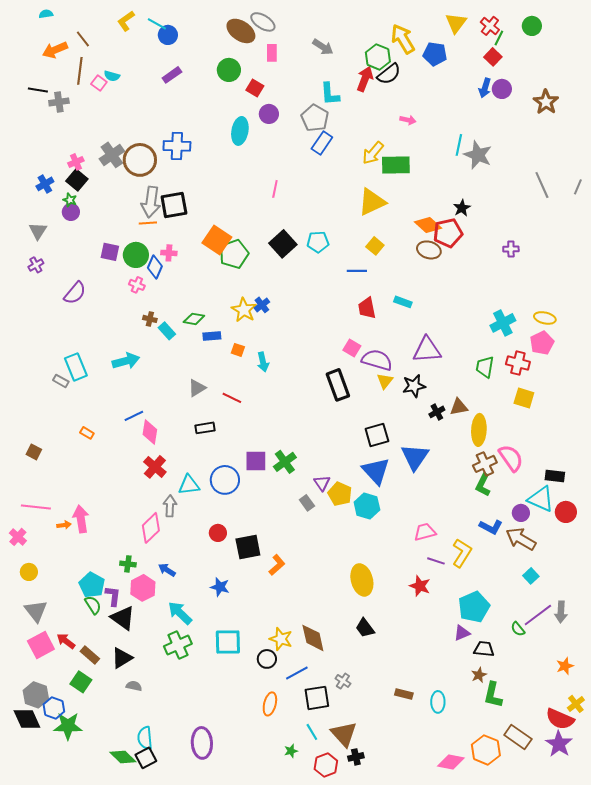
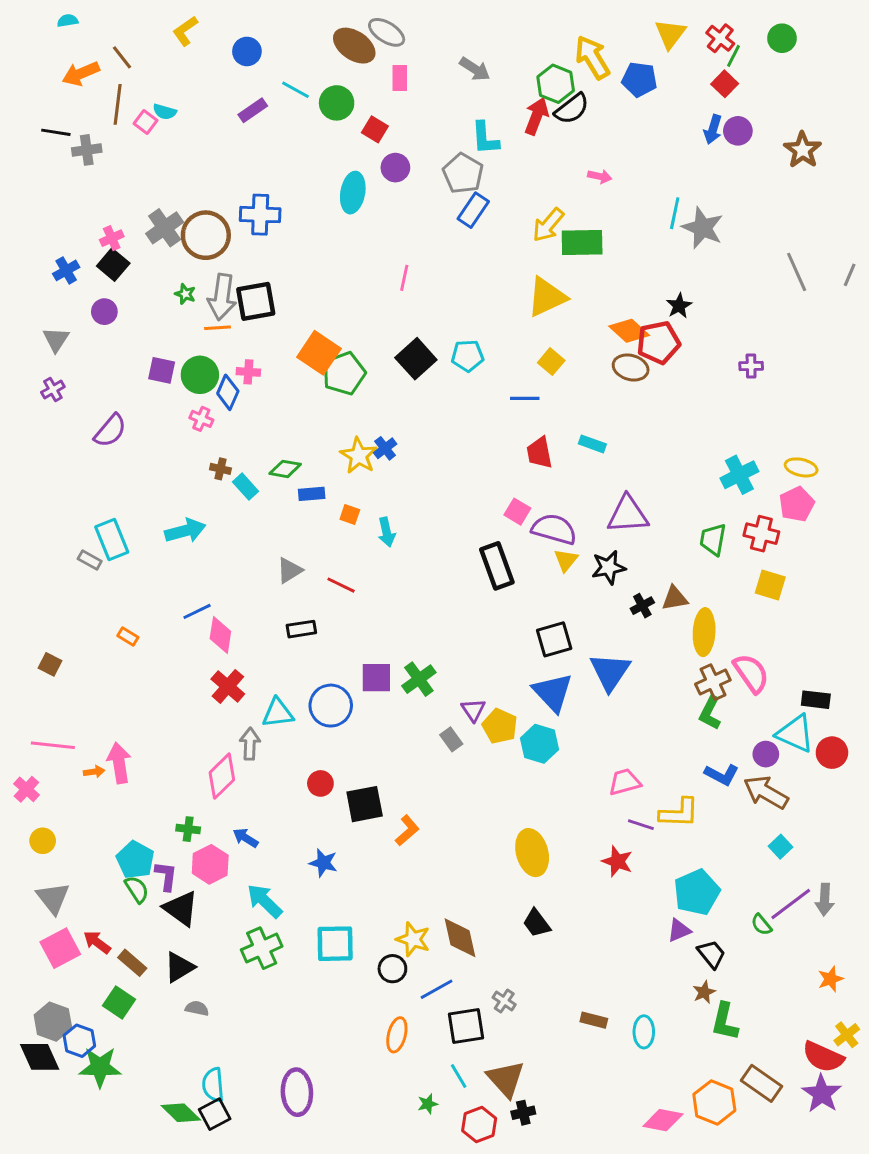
cyan line: (157, 24) -> (295, 90), moved
green star: (70, 200) -> (185, 294), moved
yellow L-shape: (462, 553) -> (679, 813), turned 60
black trapezoid: (484, 649) -> (711, 954), turned 45

